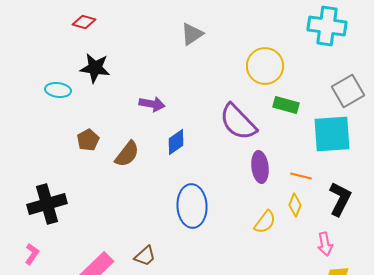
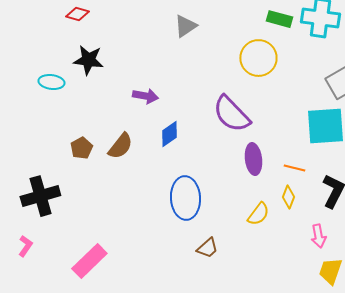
green rectangle: (286, 105) -> (279, 19), moved
brown pentagon: (88, 140) -> (81, 148), moved
brown trapezoid: (145, 256) -> (207, 248), moved

